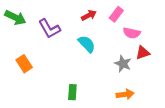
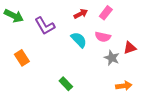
pink semicircle: (132, 33) -> (103, 37), moved
green rectangle: (72, 92) -> (66, 84), turned -48
orange arrow: (125, 94) -> (124, 86), moved

